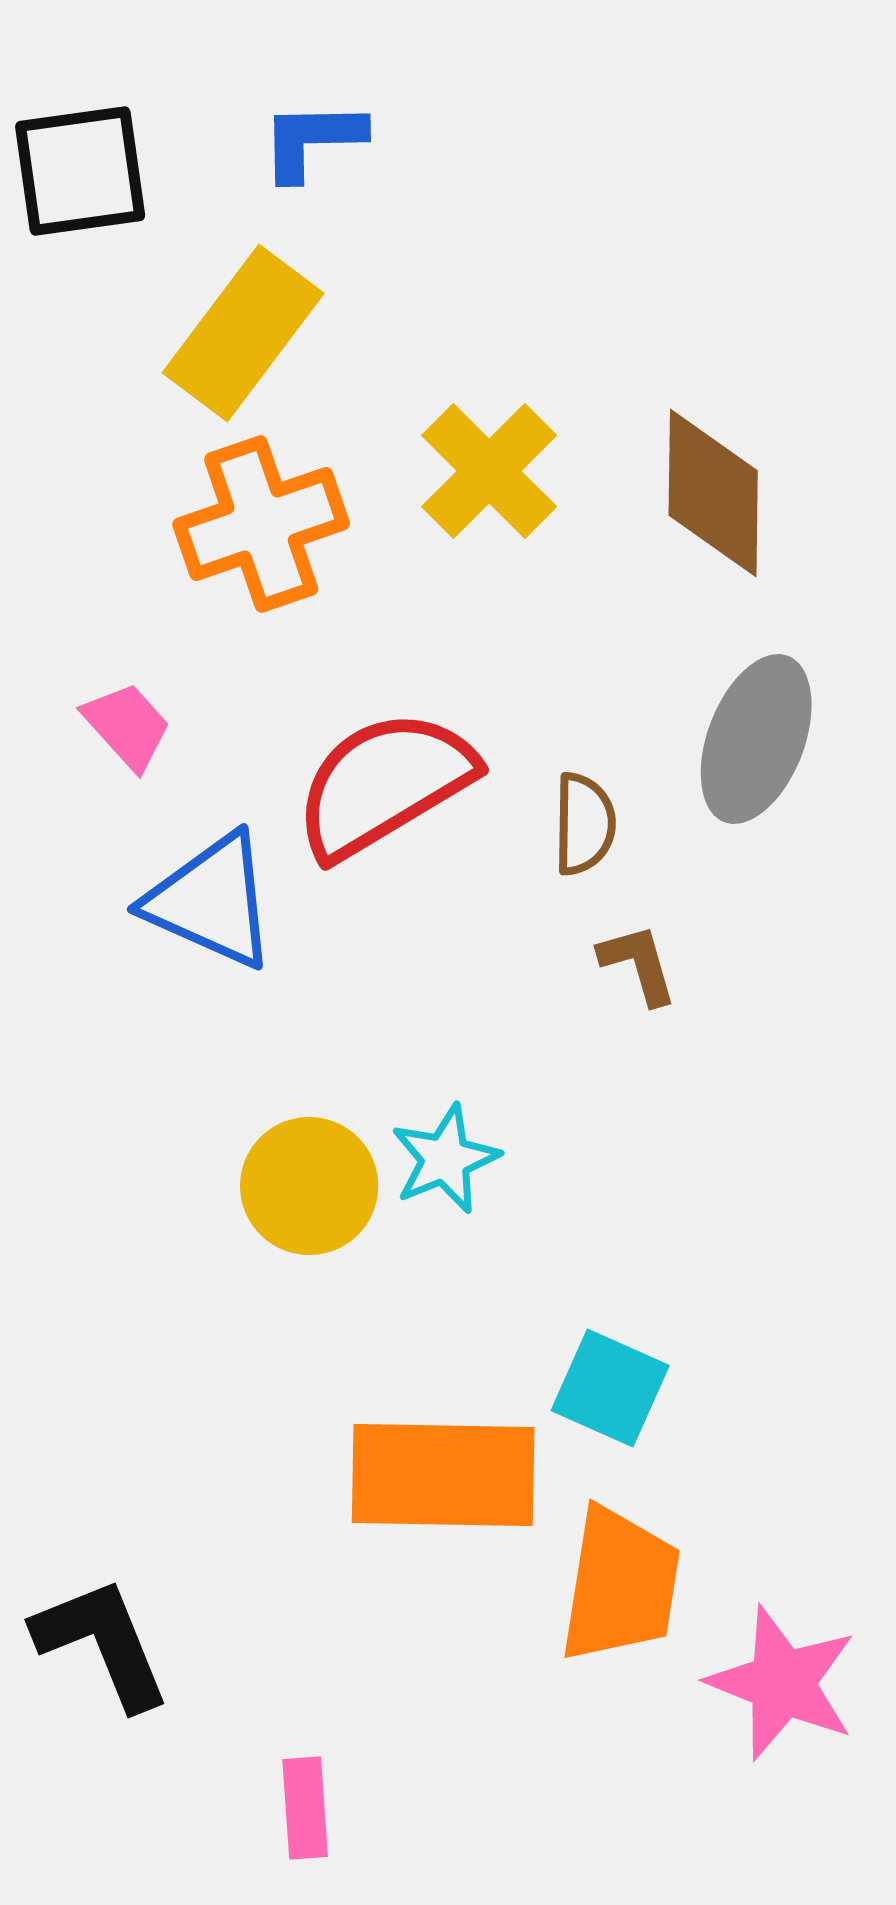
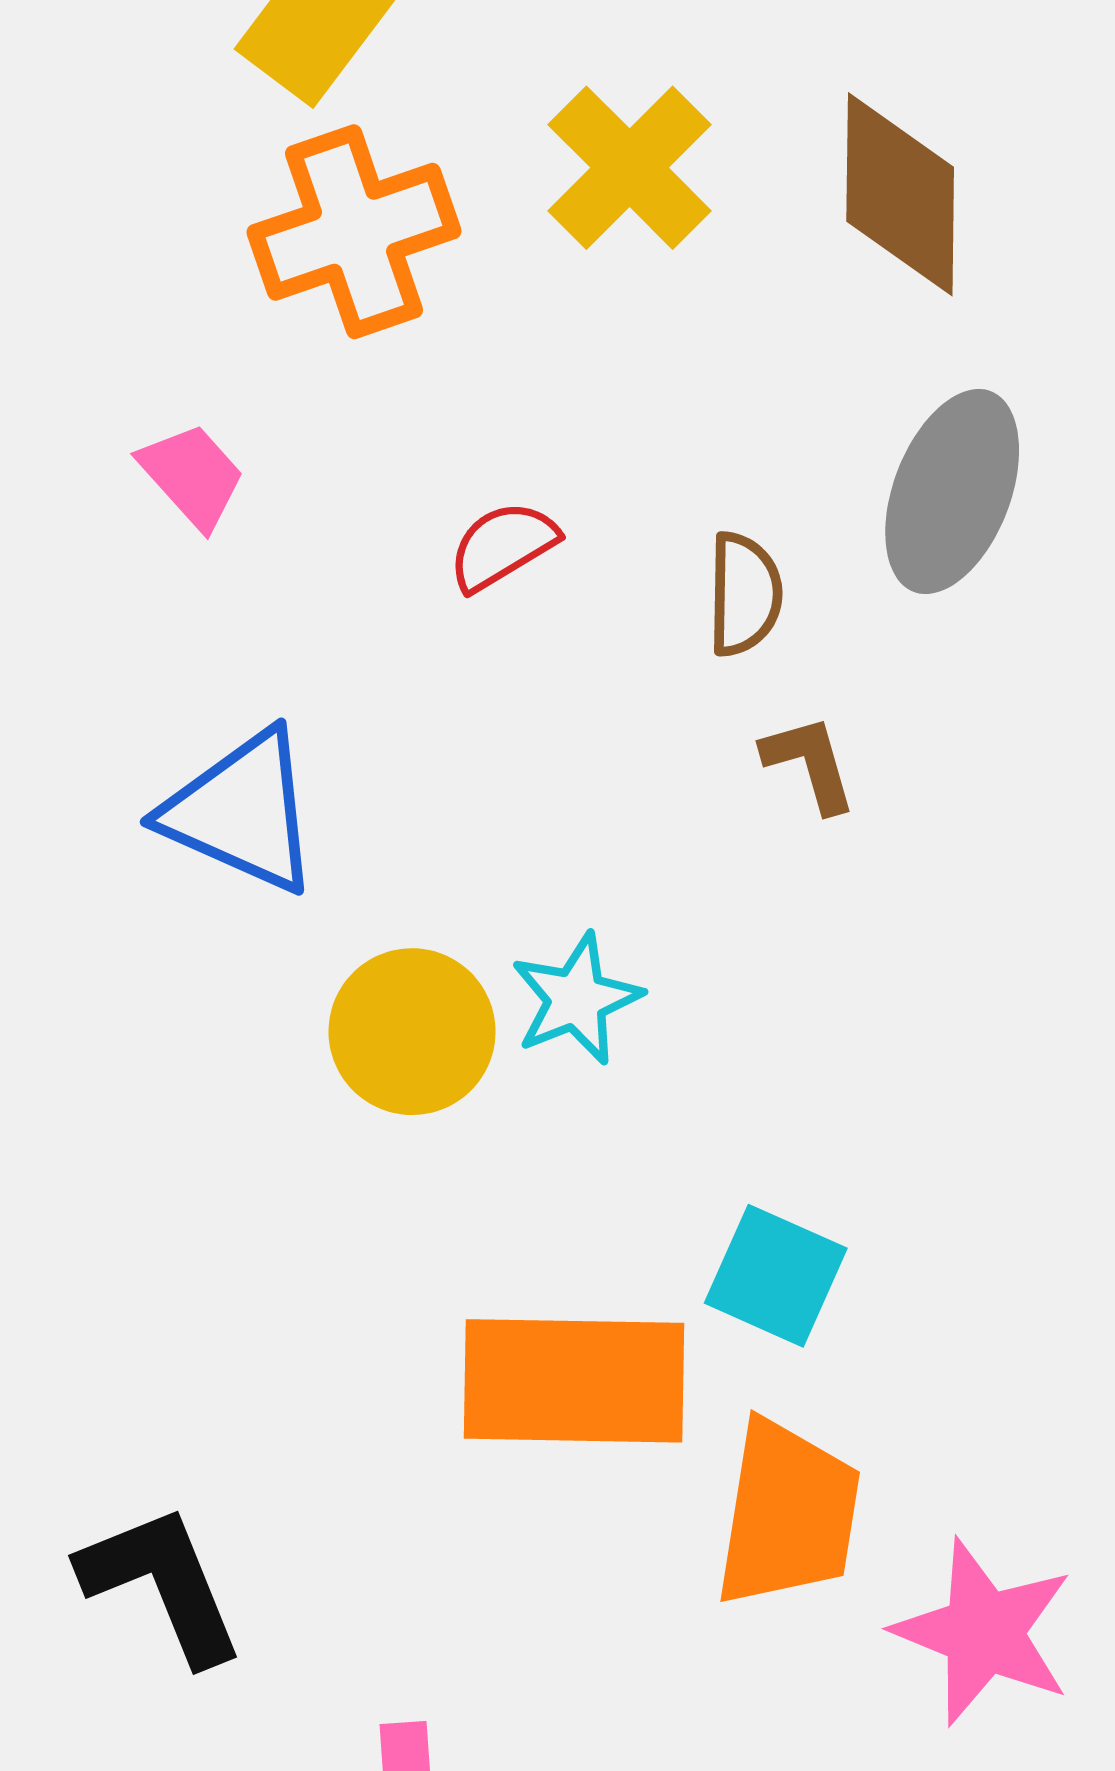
red semicircle: (384, 784) -> (503, 546), size x0.5
blue triangle: (211, 901) -> (242, 812), moved

